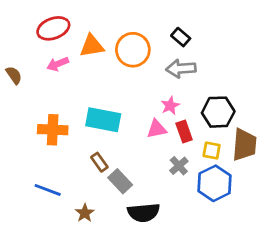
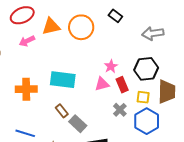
gray arrow: (181, 69) -> (153, 33), moved

